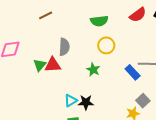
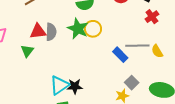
red triangle: (53, 65) -> (38, 31), moved
green star: (93, 70) -> (78, 29), moved, size x1.5
cyan triangle: (71, 101) -> (60, 85), size x1.5

